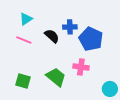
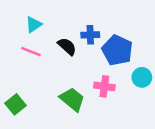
green square: (23, 81) -> (15, 104), moved, turned 35
cyan circle: (110, 89) -> (142, 77), moved

